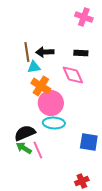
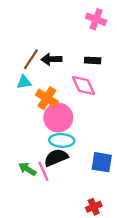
brown line: (27, 52) -> (31, 59), turned 42
cyan triangle: (34, 67) -> (24, 82), moved
black semicircle: (25, 133) -> (56, 158), moved

